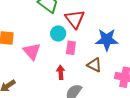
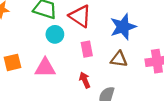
cyan circle: (58, 33) -> (55, 34), moved
pink triangle: (32, 51) -> (45, 68), turned -30

